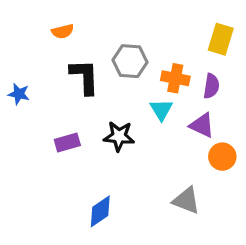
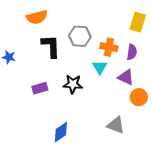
orange semicircle: (63, 31) -> (37, 17), size x1.5

